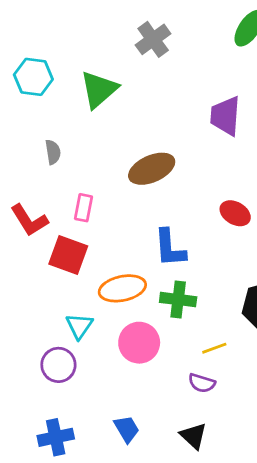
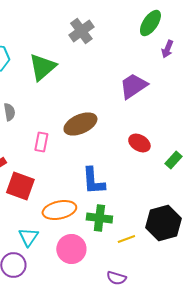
purple trapezoid: (225, 116) -> (133, 86), turned 52
pink rectangle: (83, 208) -> (41, 142), moved
red ellipse: (235, 213) -> (139, 143), moved
yellow line: (214, 348) -> (126, 239), moved

